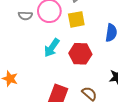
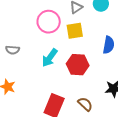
gray semicircle: (25, 16) -> (13, 50), moved

